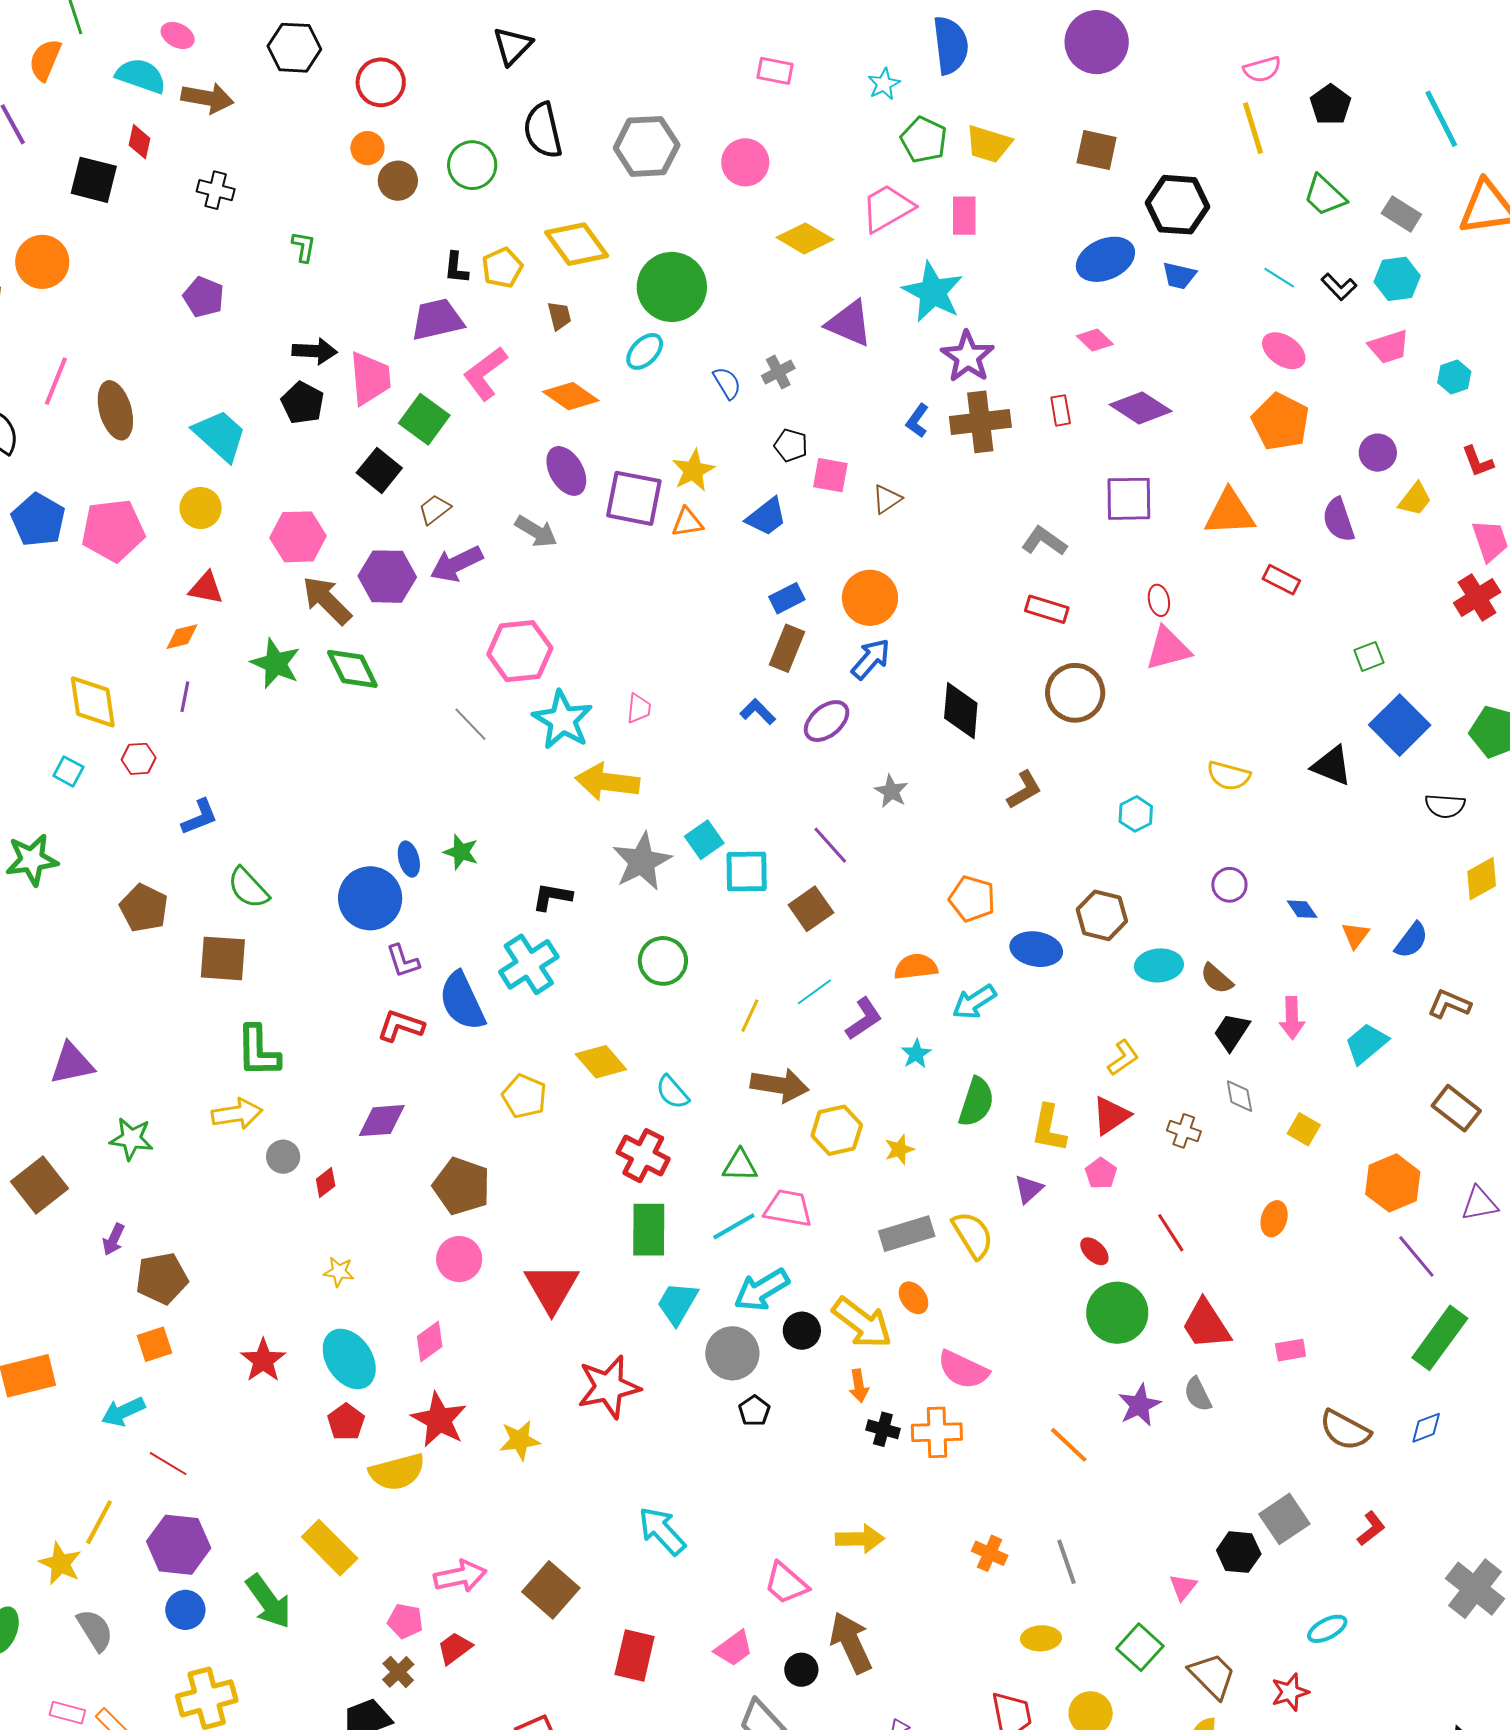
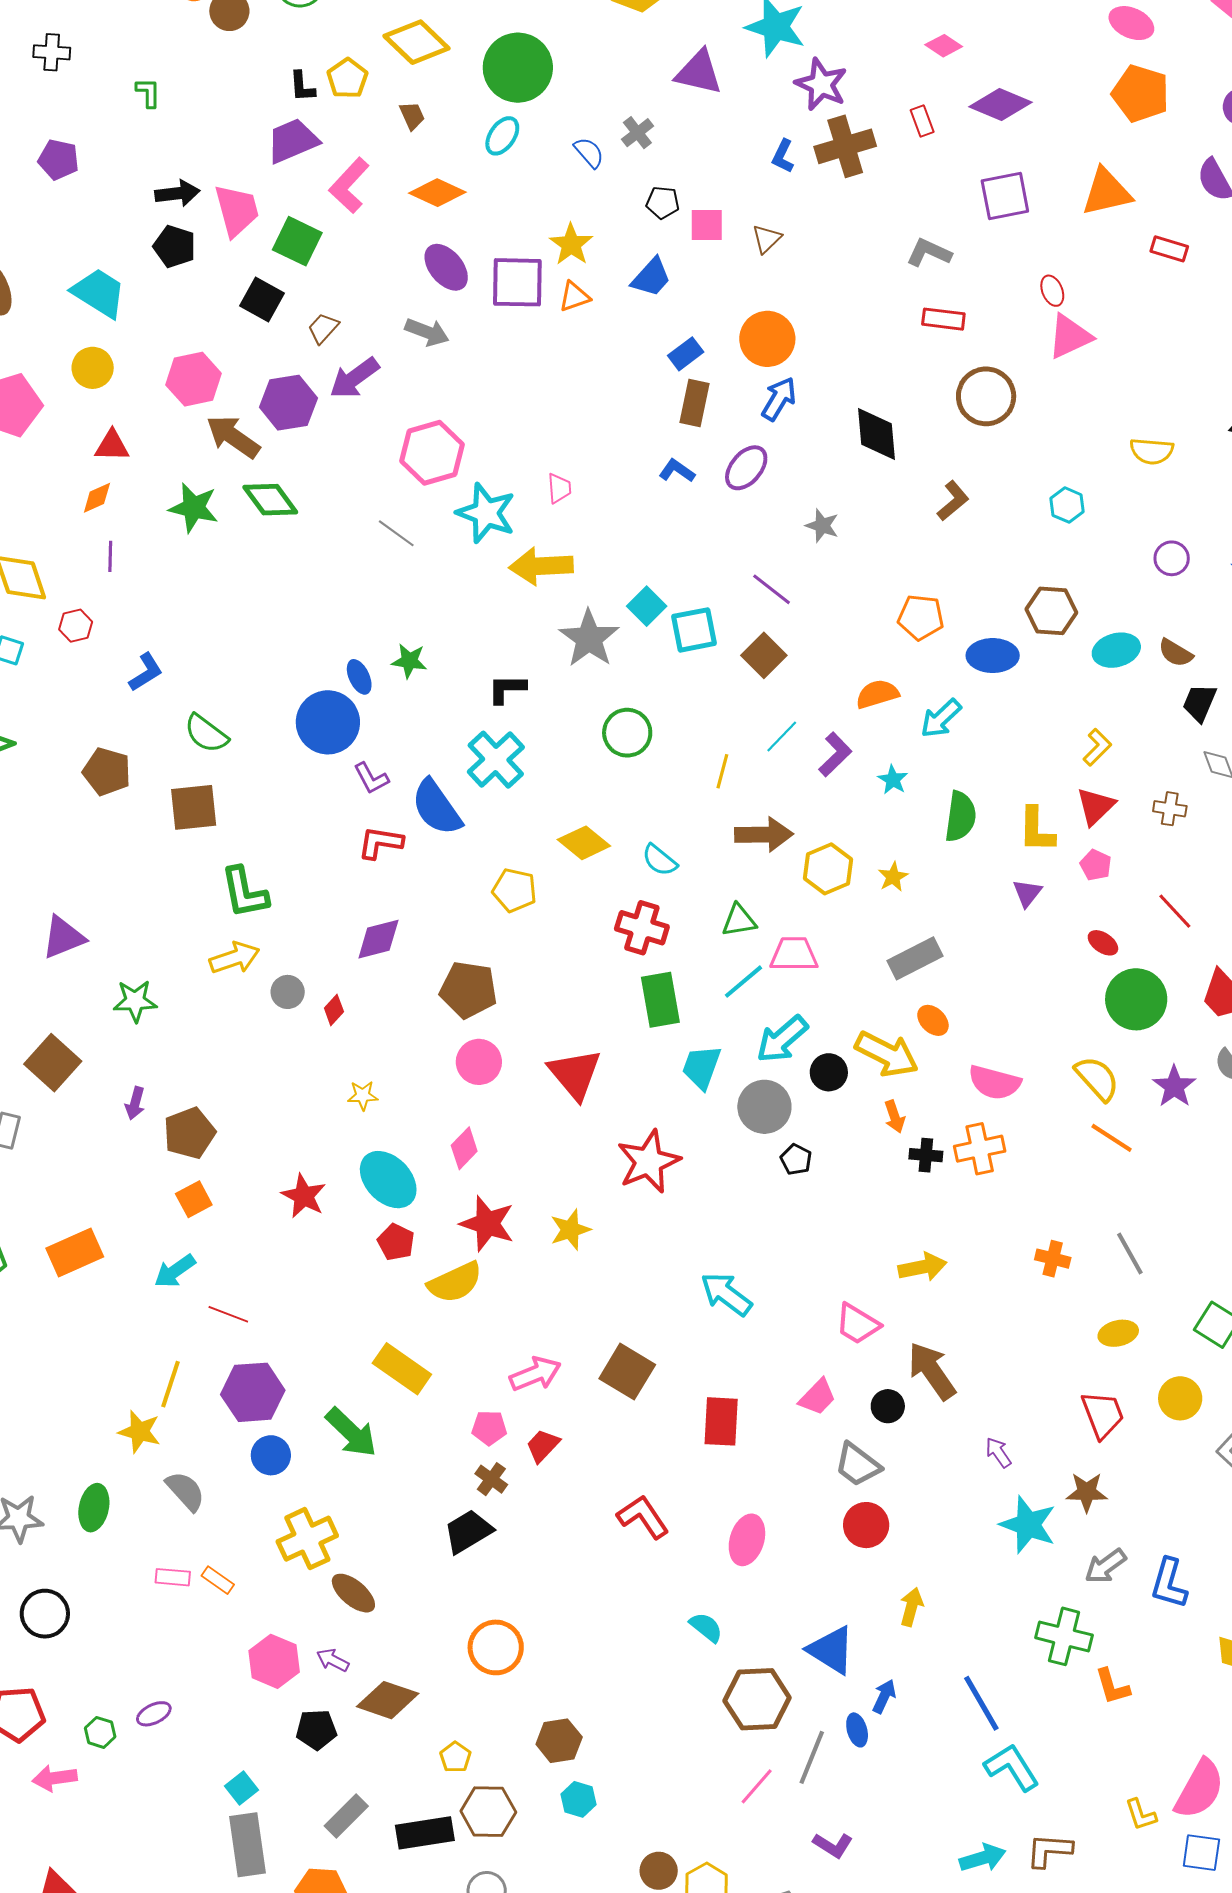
yellow semicircle: (973, 1235) -> (1097, 1078), moved

